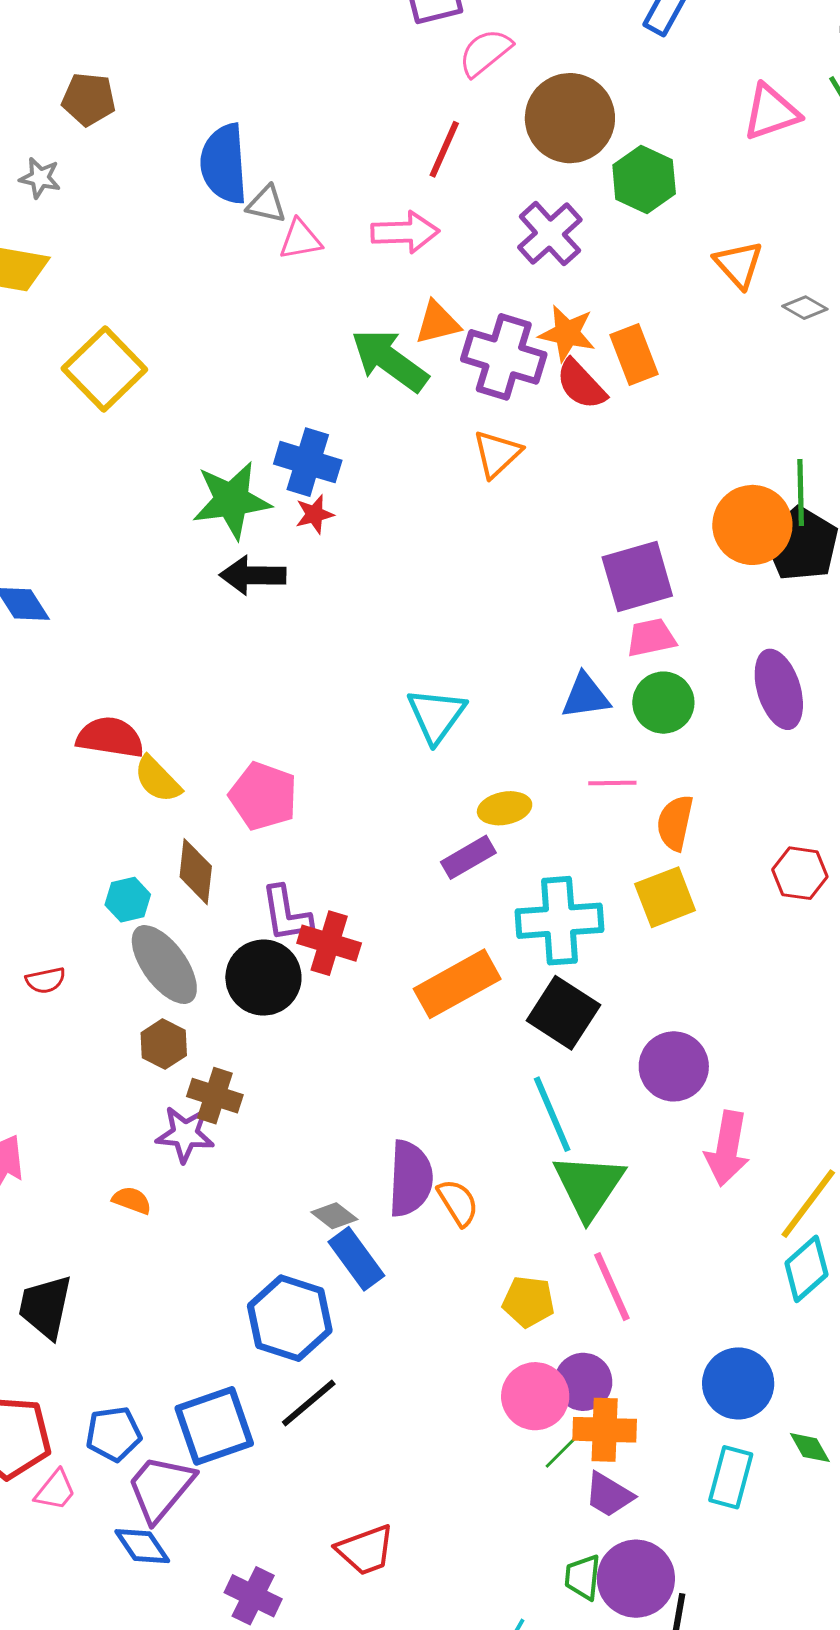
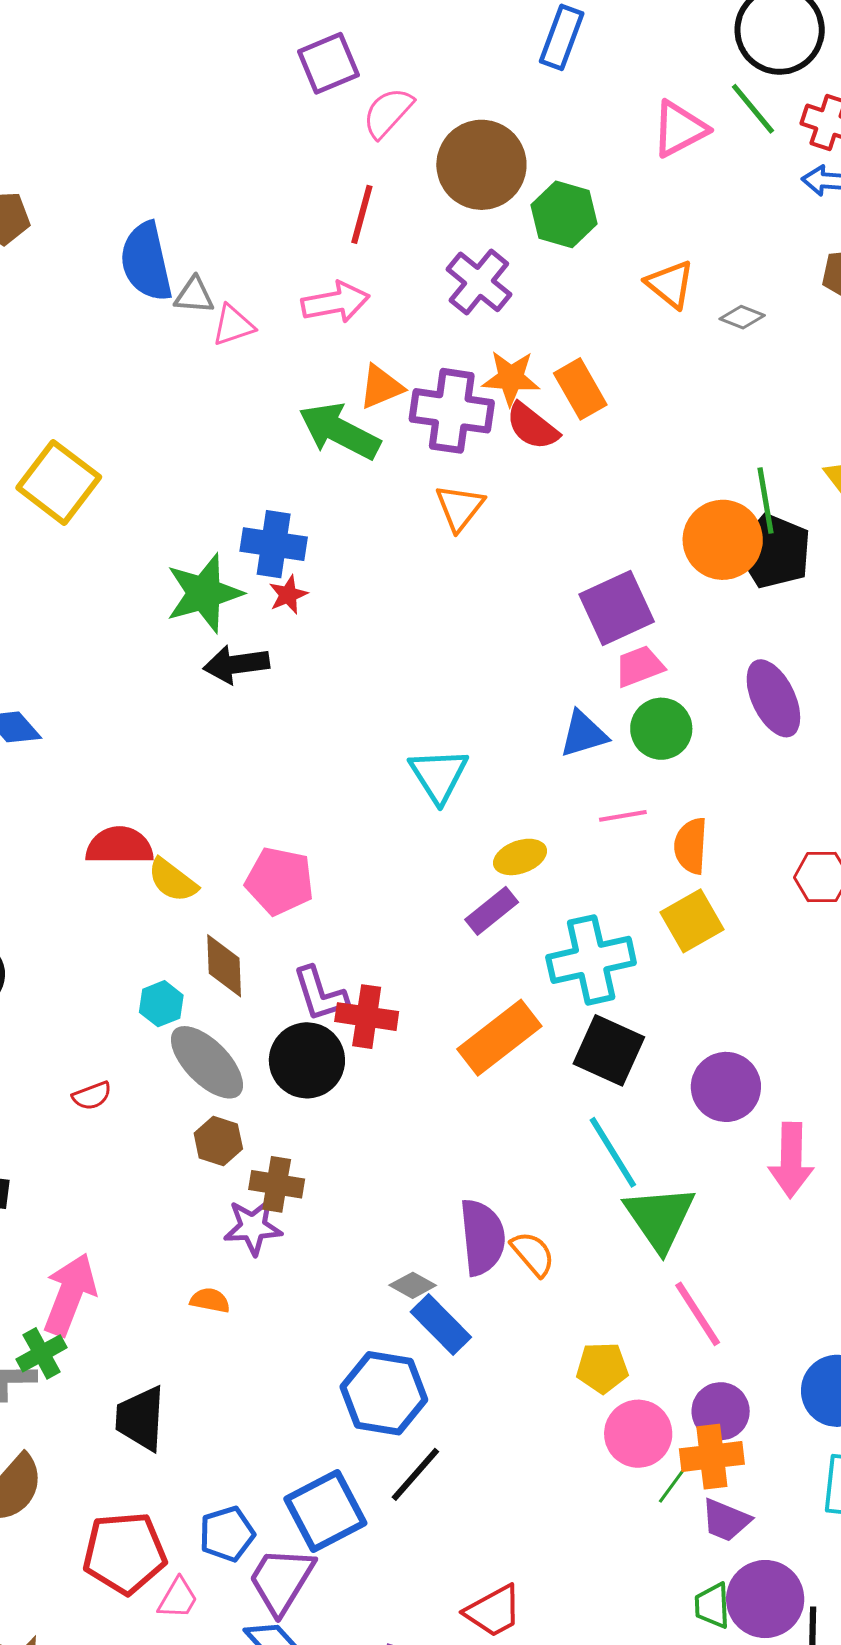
yellow pentagon: (528, 1302) -> (602, 1368), moved
purple circle: (583, 1382) -> (721, 1411), moved

